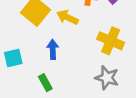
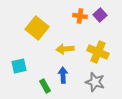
yellow arrow: (67, 17) -> (65, 49), moved, turned -30
blue arrow: (53, 49) -> (63, 75), moved

